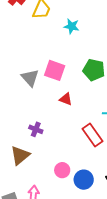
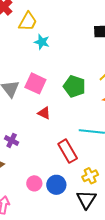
cyan star: (72, 26) -> (42, 42), moved
blue circle: (84, 180) -> (56, 185), moved

